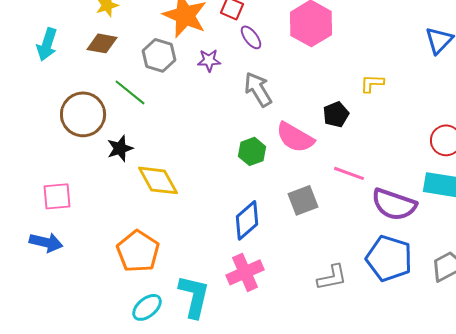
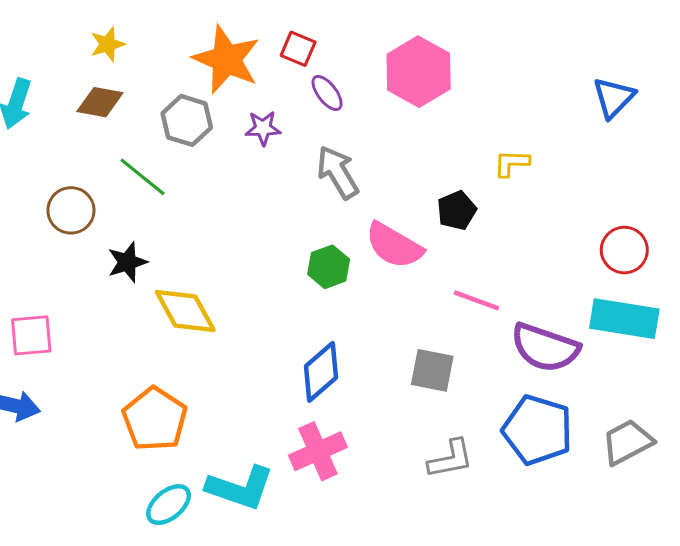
brown circle: (83, 114) -> (71, 210), size x0.7
gray square: (303, 200) -> (432, 370), moved, turned 32
cyan L-shape: (194, 296) -> (240, 488), turned 96

